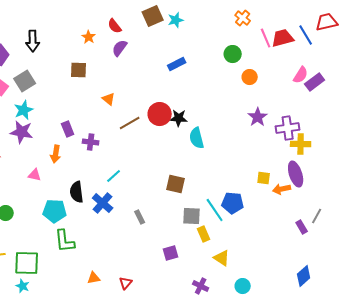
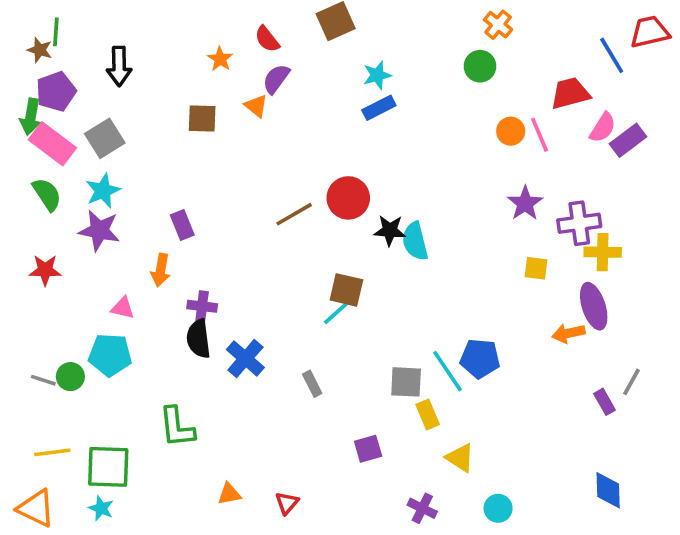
cyan star: (176, 20) -> (377, 75), moved
pink line: (266, 38) -> (540, 135), moved
red trapezoid: (283, 38) -> (570, 93), moved
green circle: (233, 54) -> (480, 66), moved
orange triangle: (109, 99) -> (256, 106), moved
black star: (179, 118) -> (390, 230), moved
purple cross: (91, 142) -> (202, 306), moved
cyan line: (114, 176) -> (336, 313), moved
yellow square: (264, 178) -> (536, 268), moved
brown square: (176, 184) -> (346, 290), moved
cyan pentagon: (55, 211) -> (110, 355), moved
blue diamond: (304, 276) -> (608, 490), turned -50

